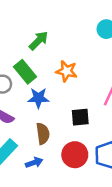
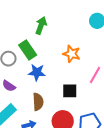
green arrow: (39, 41) -> (41, 26), turned -30
orange star: (67, 71) -> (72, 54), moved

